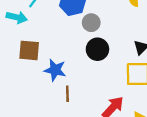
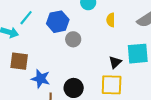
black circle: (97, 49) -> (74, 88), moved

